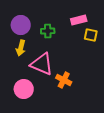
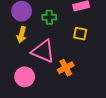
yellow square: (91, 35) -> (80, 34), moved
orange cross: (64, 80) -> (66, 68), turned 35

